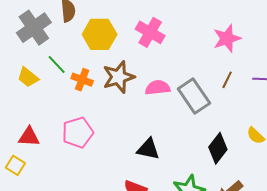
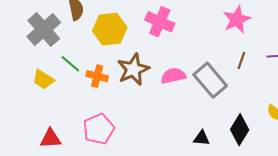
black triangle: (148, 149) -> (202, 138), moved, size x0.7

